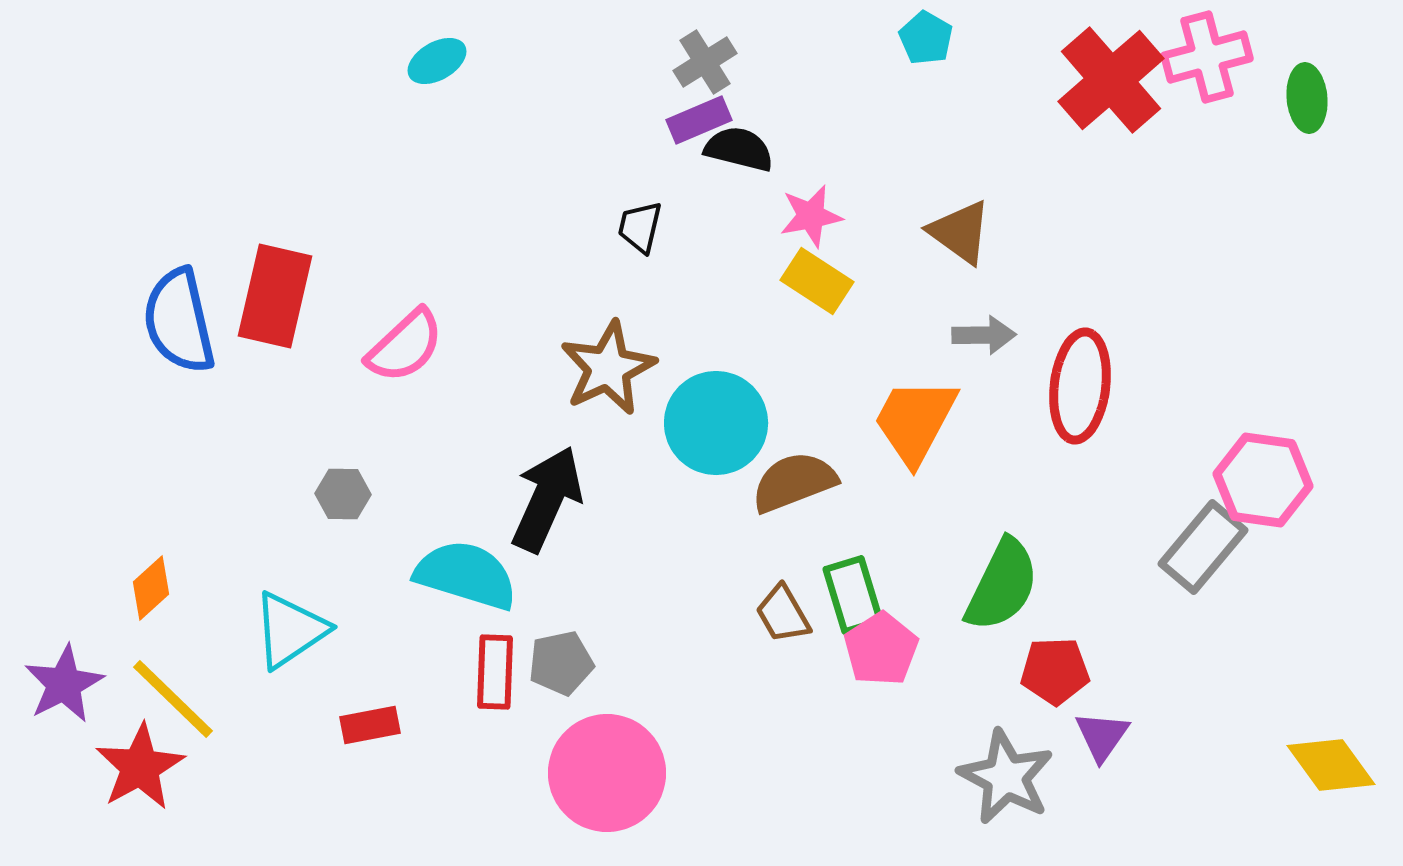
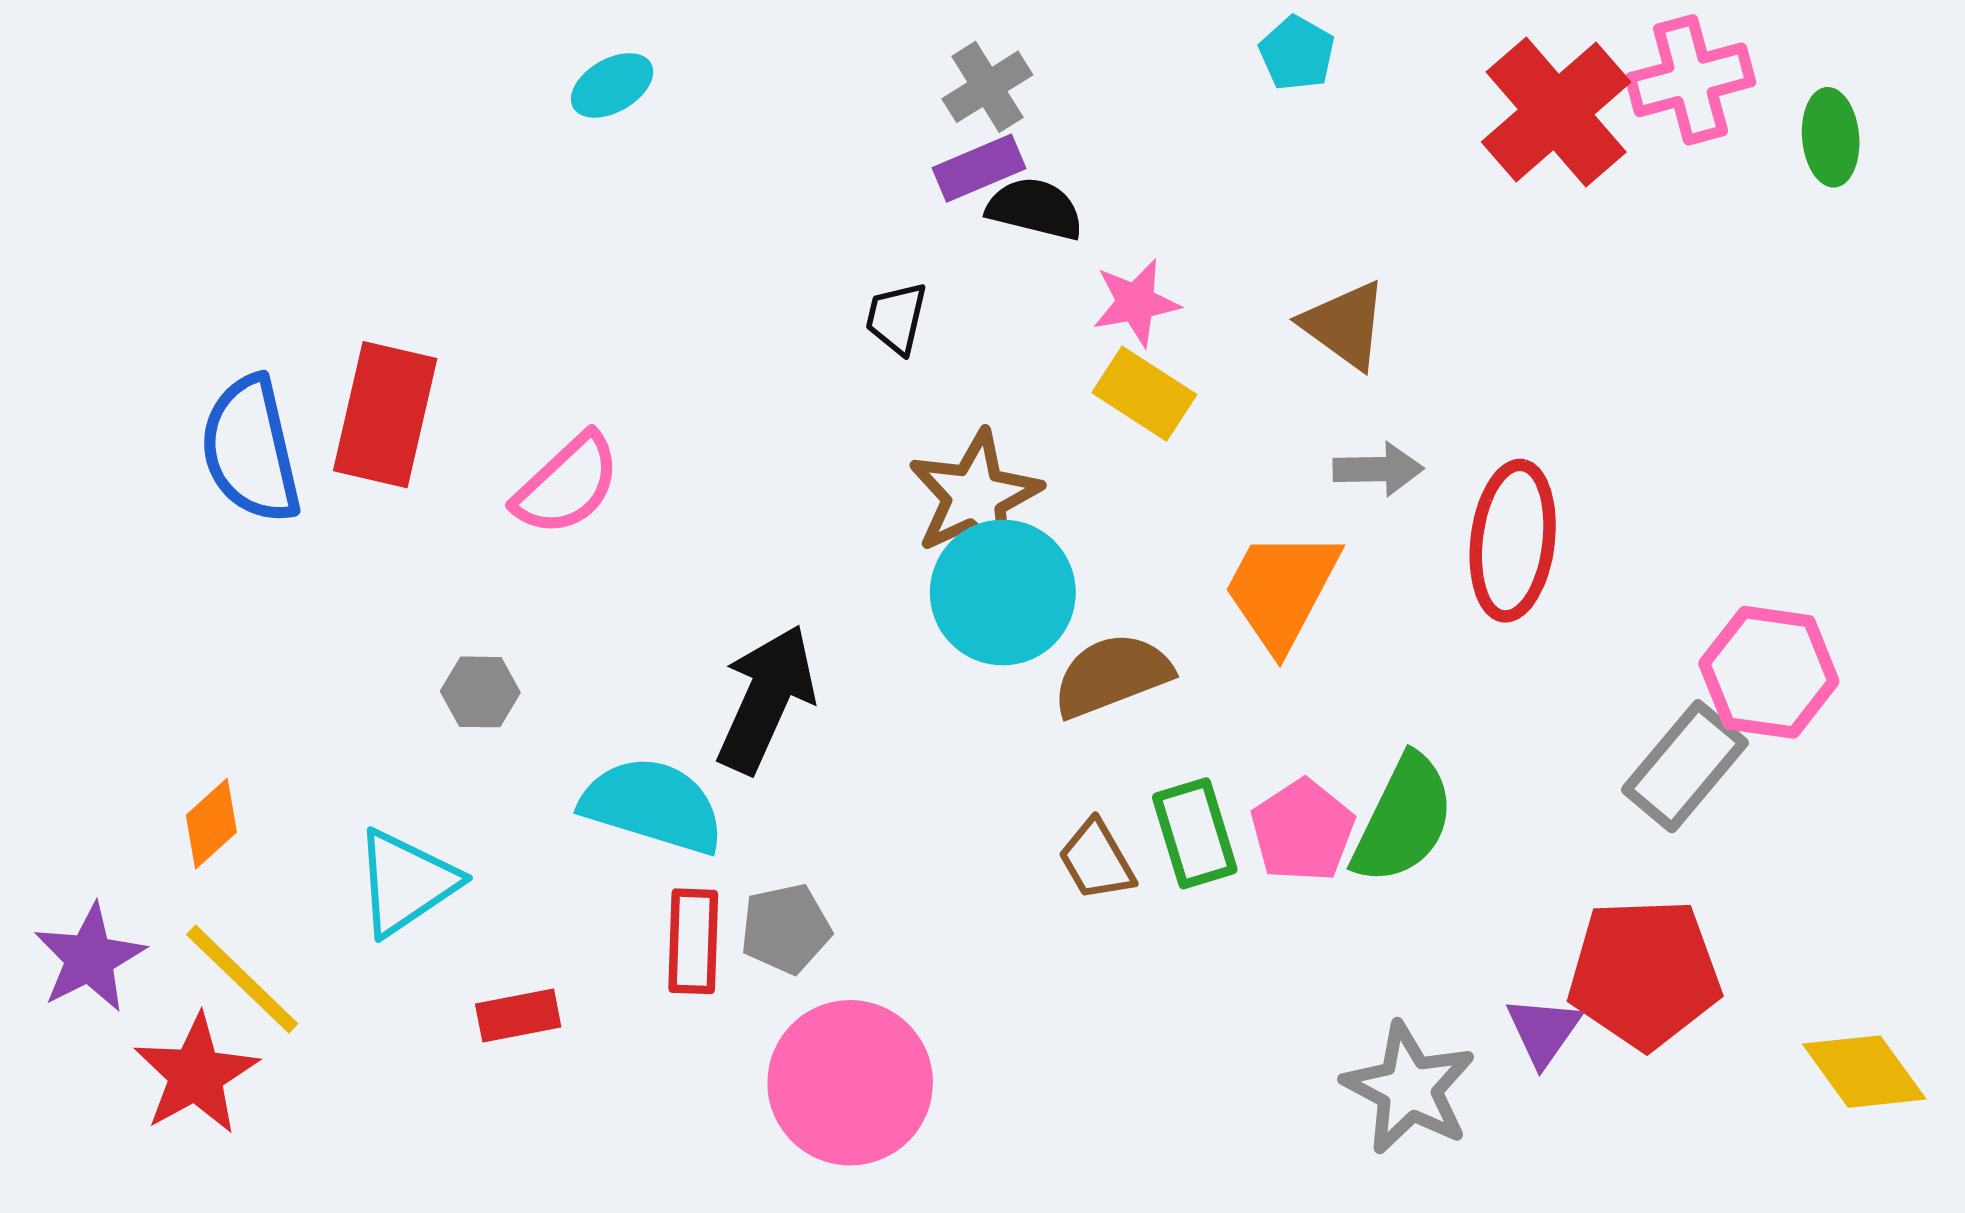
brown star: (608, 368) -> (975, 496), moved
pink pentagon: (881, 649) -> (1303, 831), moved
red pentagon: (1055, 671) -> (1644, 973), moved, size x1.6

